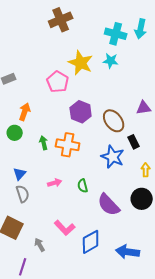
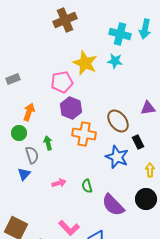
pink pentagon: (58, 82) -> (62, 82), turned 30
purple hexagon: (81, 112) -> (71, 108), moved
orange cross: (68, 145) -> (84, 134), moved
gray semicircle: (23, 194) -> (32, 155), moved

